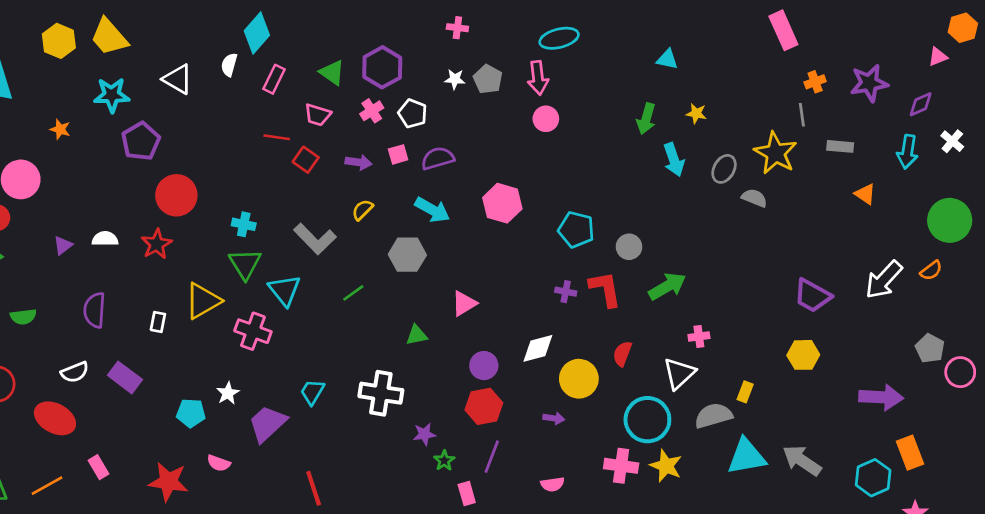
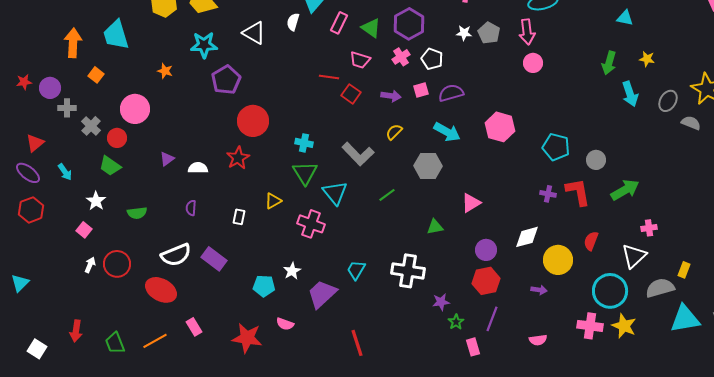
pink rectangle: (274, 79) -> (339, 23), moved
white semicircle: (105, 239) -> (198, 168), moved
yellow triangle: (203, 301) -> (273, 201), size x0.6
purple semicircle: (95, 310) -> (191, 208), size x0.6
white semicircle: (75, 372) -> (176, 255), size x1.4

